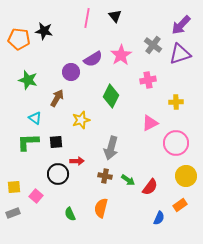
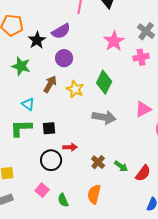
black star: (44, 31) -> (37, 40), moved, turned 30
purple semicircle: (93, 59) -> (61, 31), moved
pink cross: (148, 80) -> (141, 57), moved
yellow star: (81, 120) -> (75, 89), moved, turned -30
gray arrow: (111, 148) -> (104, 117), moved, turned -95
brown cross: (105, 176) -> (98, 162), turned 32
pink square: (36, 196) -> (42, 190), moved

